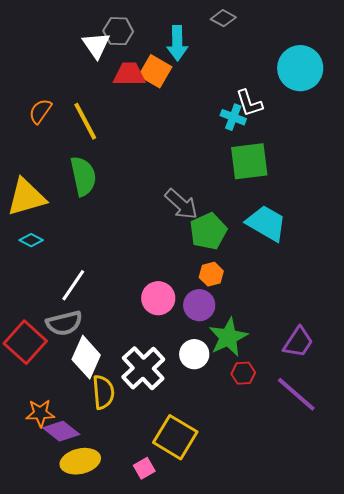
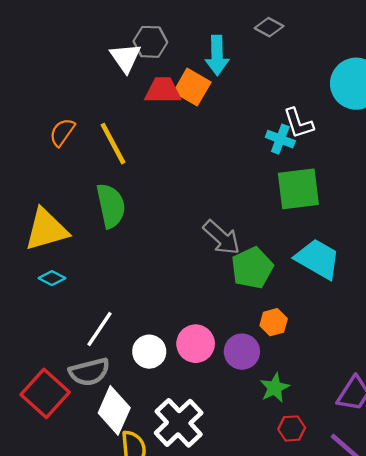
orange hexagon: (211, 274) -> (274, 322), moved
green star: (228, 337) -> (275, 388), size x0.7
white circle: (194, 354) -> (149, 352), moved

